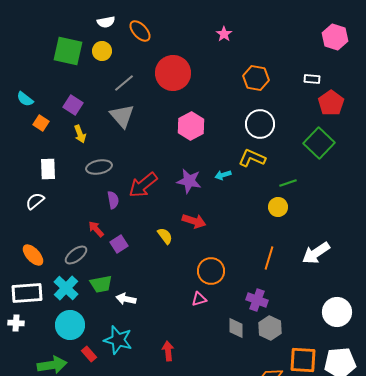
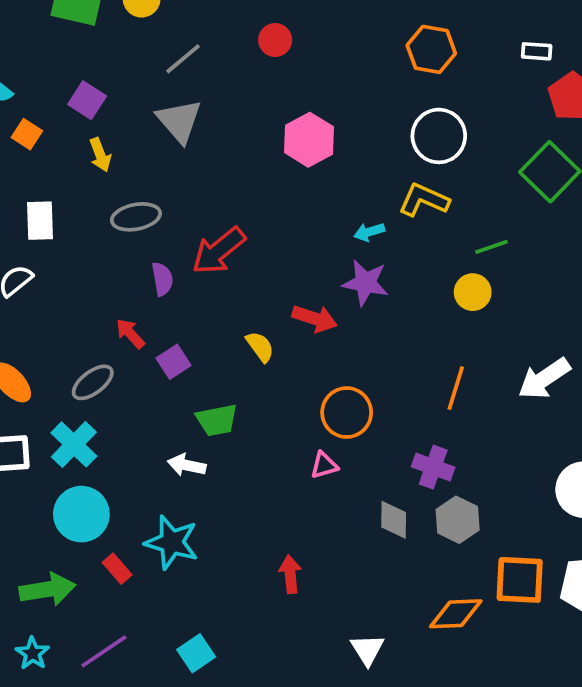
red circle: (173, 73) -> (275, 40), size x0.5
purple star: (189, 181) -> (365, 283), moved
green trapezoid: (101, 284) -> (217, 420), moved
red arrow: (168, 351) -> (290, 574), moved

